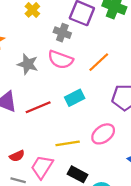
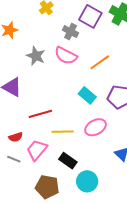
cyan rectangle: (75, 98) -> (87, 95), moved, turned 60
red line: (38, 107) -> (40, 114), moved

